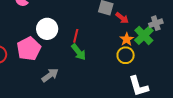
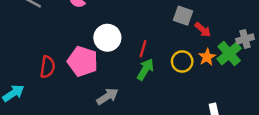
pink pentagon: (29, 49) -> (83, 61), turned -30
green arrow: (79, 52) -> (145, 69), turned -114
yellow circle: (126, 55) -> (182, 61), moved

